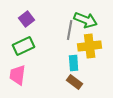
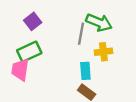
yellow cross: (90, 46) -> (103, 52), size x0.7
pink trapezoid: (18, 75) -> (20, 70), moved

